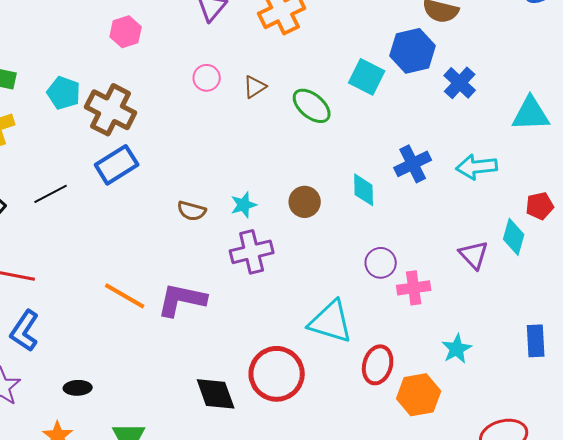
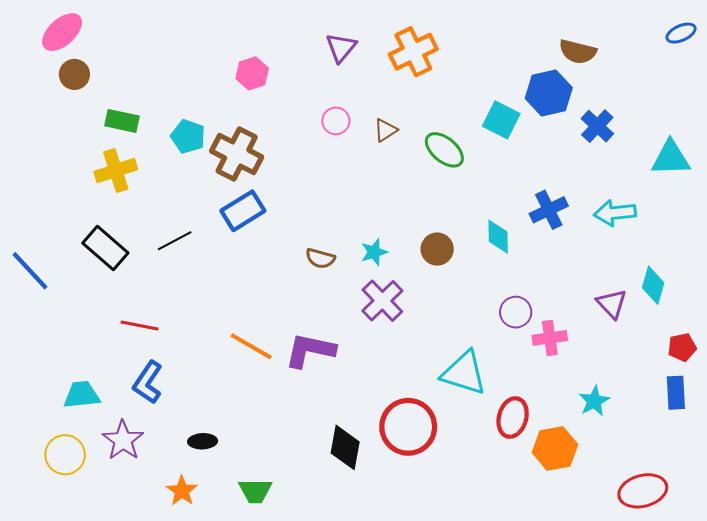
red pentagon: (540, 206) -> (682, 347), moved
purple cross: (252, 252) -> (382, 301), turned -30
black diamond: (216, 394) -> (345, 447), turned 30

